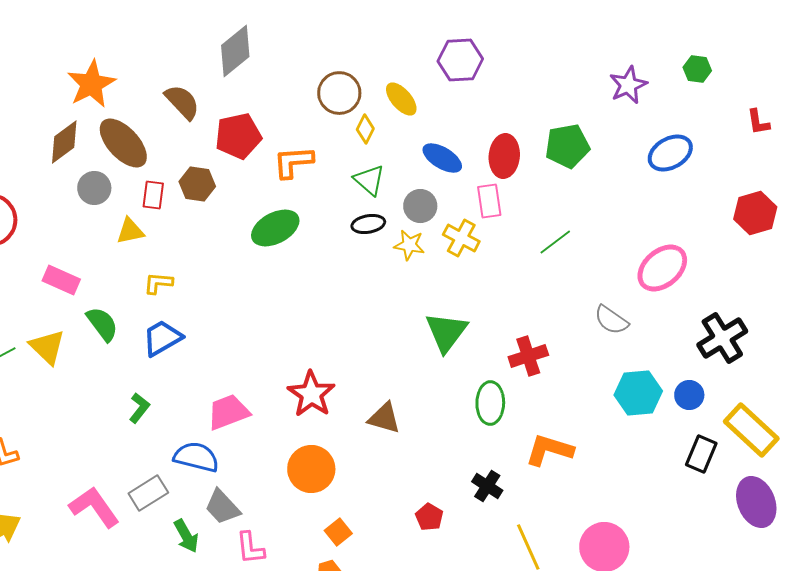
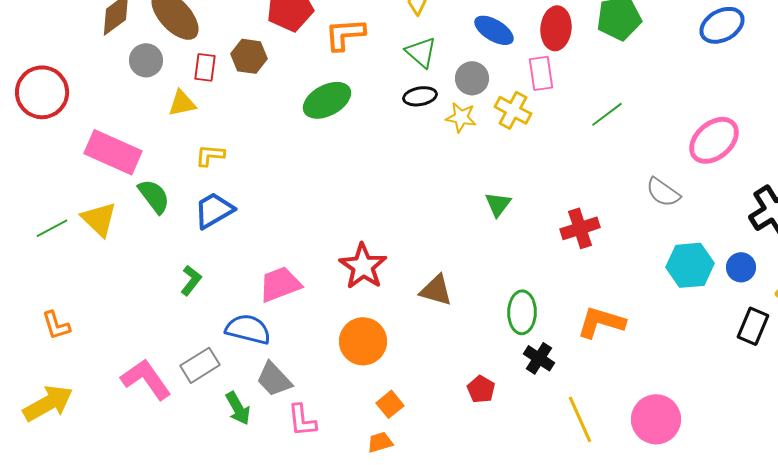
pink rectangle: (61, 280) -> (113, 152), size x1.5
green triangle: (446, 332) -> (498, 204), size x0.6
green ellipse: (490, 403) -> (522, 312), moved

